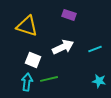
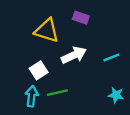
yellow triangle: (27, 26) -> (47, 30), moved
white square: (33, 60) -> (39, 70), turned 35

